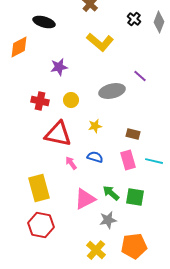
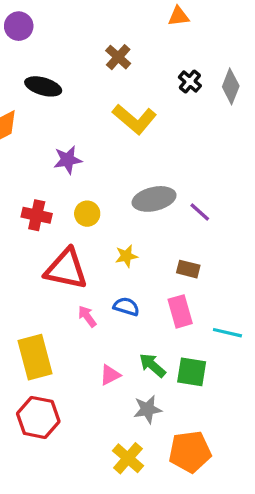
purple line: (140, 76) -> (200, 212), moved
cyan line: (154, 161) -> (227, 333), moved
pink triangle: (85, 199) -> (110, 375), size x0.6

